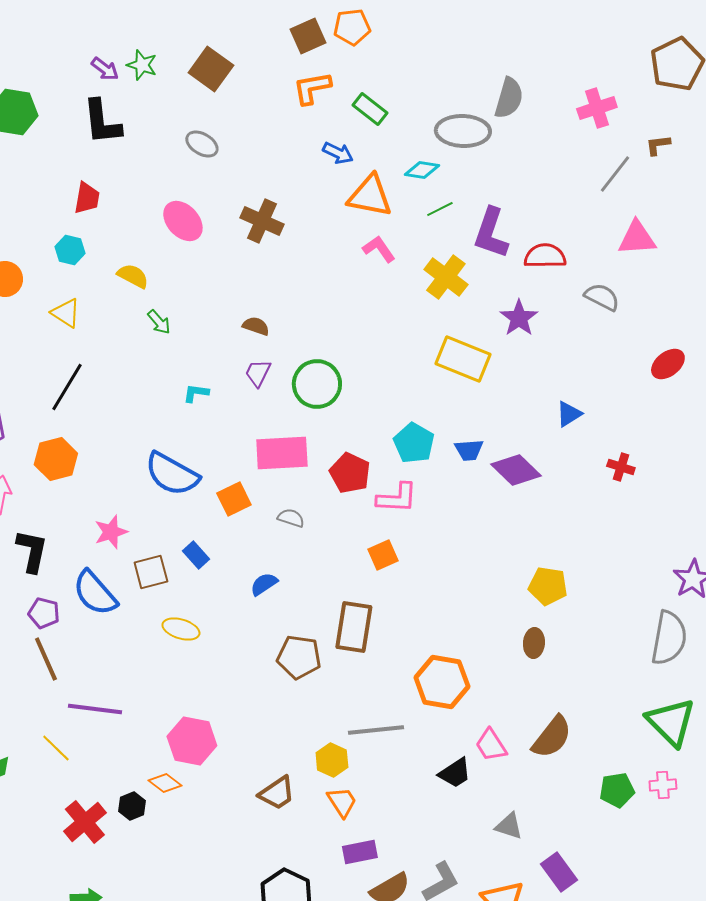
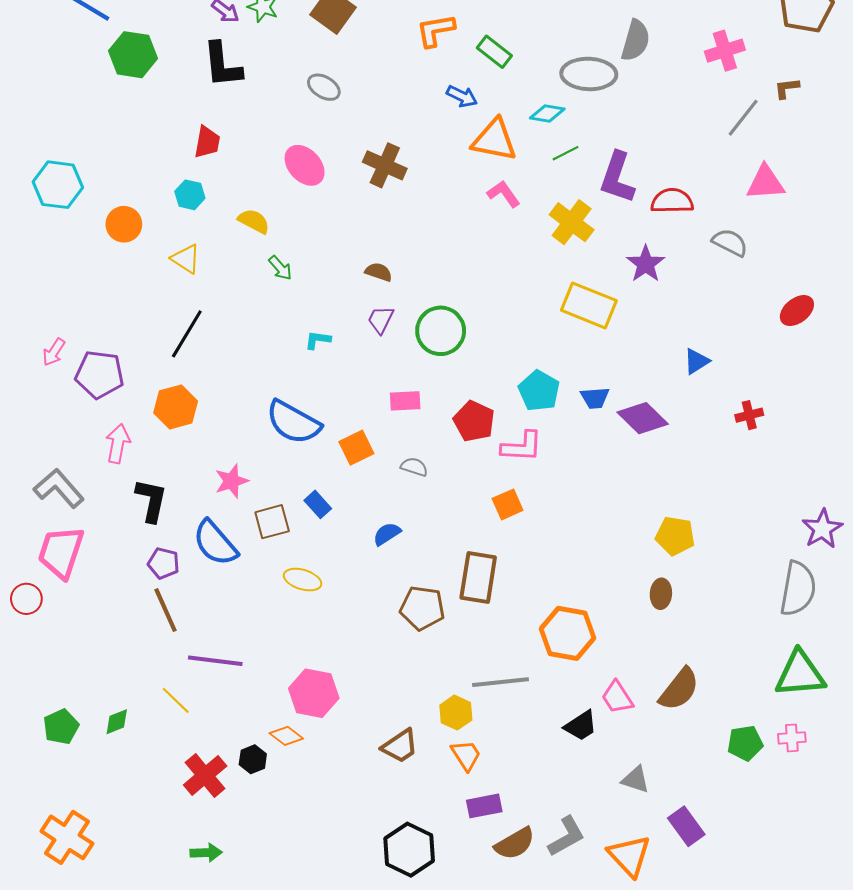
pink rectangle: (282, 453) -> (405, 401), size x0.6
red cross: (621, 467) -> (749, 415), turned -32
green triangle: (671, 722) -> (800, 674), turned -50

